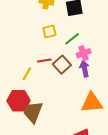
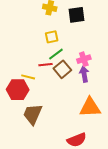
green line: (72, 39) -> (56, 54), moved
yellow line: (27, 74) -> (28, 77), turned 72
red hexagon: (19, 101) -> (18, 90), moved

